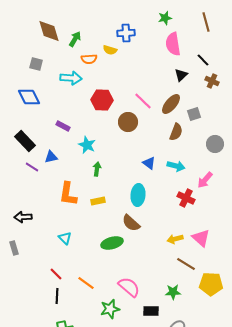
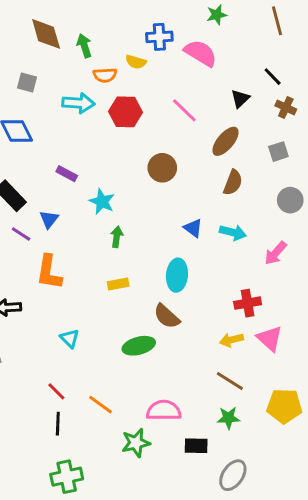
green arrow: (75, 39) -> (84, 46), turned -49
pink semicircle: (173, 44) -> (201, 53), moved, turned 130
red hexagon: (102, 100) -> (125, 112), moved
pink line: (143, 101) -> (184, 110), moved
gray square: (194, 114) -> (278, 152), moved
blue triangle: (51, 157) -> (49, 219), turned -40
orange L-shape: (68, 194) -> (49, 272), moved
red cross: (186, 198) -> (248, 303), moved, turned -36
brown line: (186, 264) -> (230, 381), moved
pink semicircle: (129, 287) -> (164, 410), turned -40

